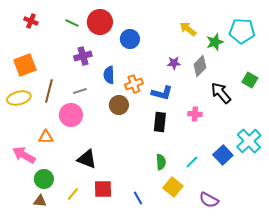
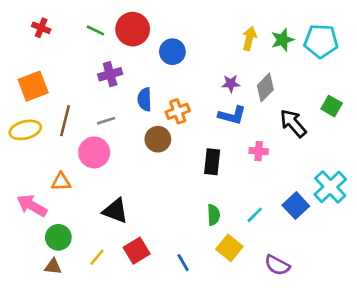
yellow arrow: (188, 29) -> (249, 38), turned 66
green star: (215, 42) -> (283, 40), moved
blue L-shape: (162, 93) -> (232, 115), moved
red square: (103, 189) -> (137, 251), turned -30

